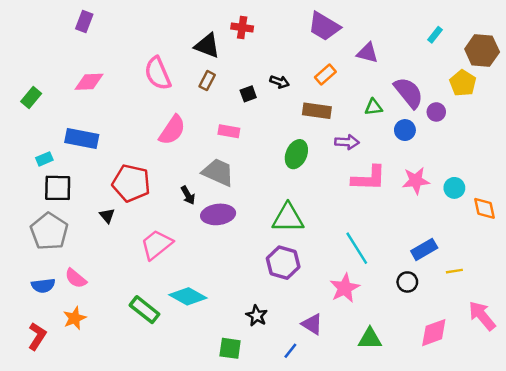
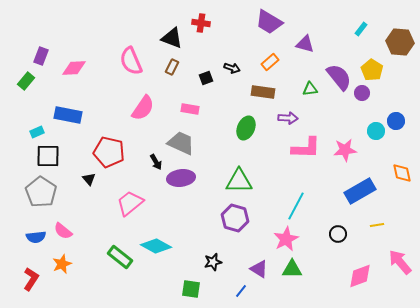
purple rectangle: (84, 22) -> (41, 56), moved
yellow pentagon: (463, 83) -> (372, 70), moved
blue circle: (405, 130) -> (396, 121), moved
cyan circle: (454, 188) -> (376, 131), moved
cyan line: (357, 248) -> (296, 206), turned 60
blue rectangle: (424, 249) -> (360, 191), moved, size x1.4
black star: (257, 316) -> (213, 262), turned 30
green triangle: (370, 339) -> (292, 269), moved

